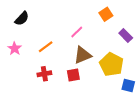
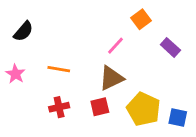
pink line: (77, 32) -> (115, 46), moved
orange line: (46, 47) -> (59, 69), turned 49
yellow pentagon: (111, 64) -> (144, 109), moved

